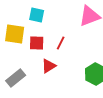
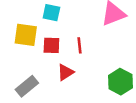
red line: (61, 43) -> (79, 45), turned -32

